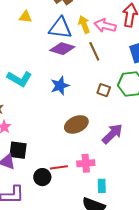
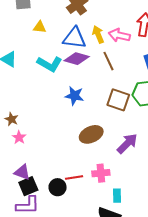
cyan L-shape: (19, 79) -> (50, 64), moved
blue star: (60, 86) -> (74, 96), turned 30
brown square: (104, 90) -> (118, 100), size x1.6
black square: (18, 150) -> (28, 186), moved, turned -30

